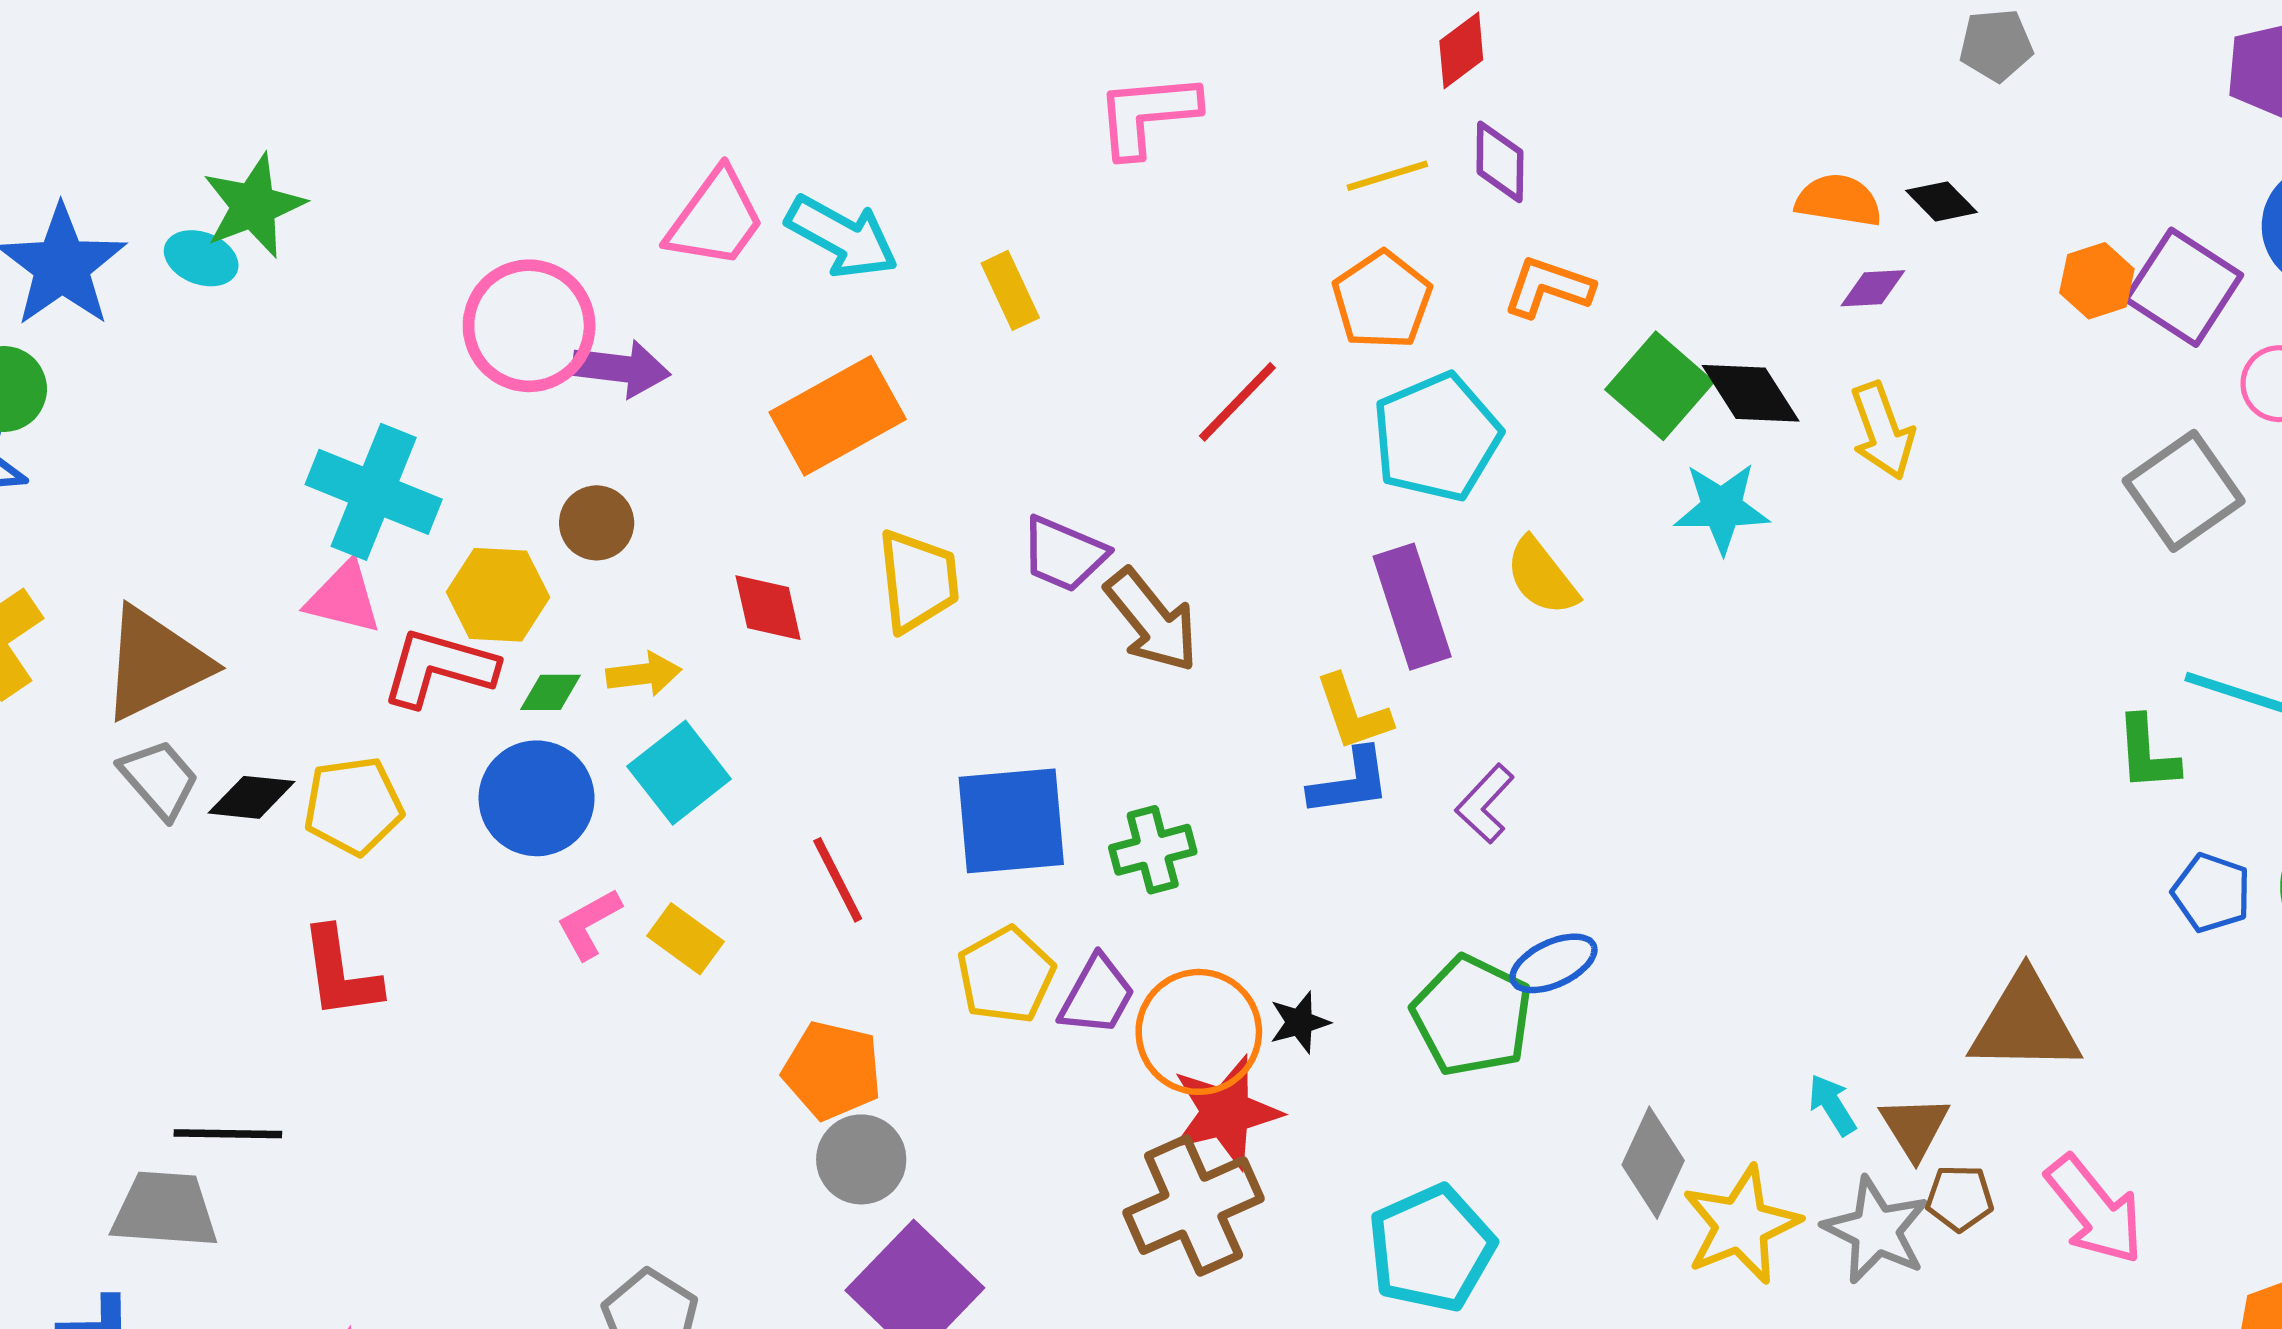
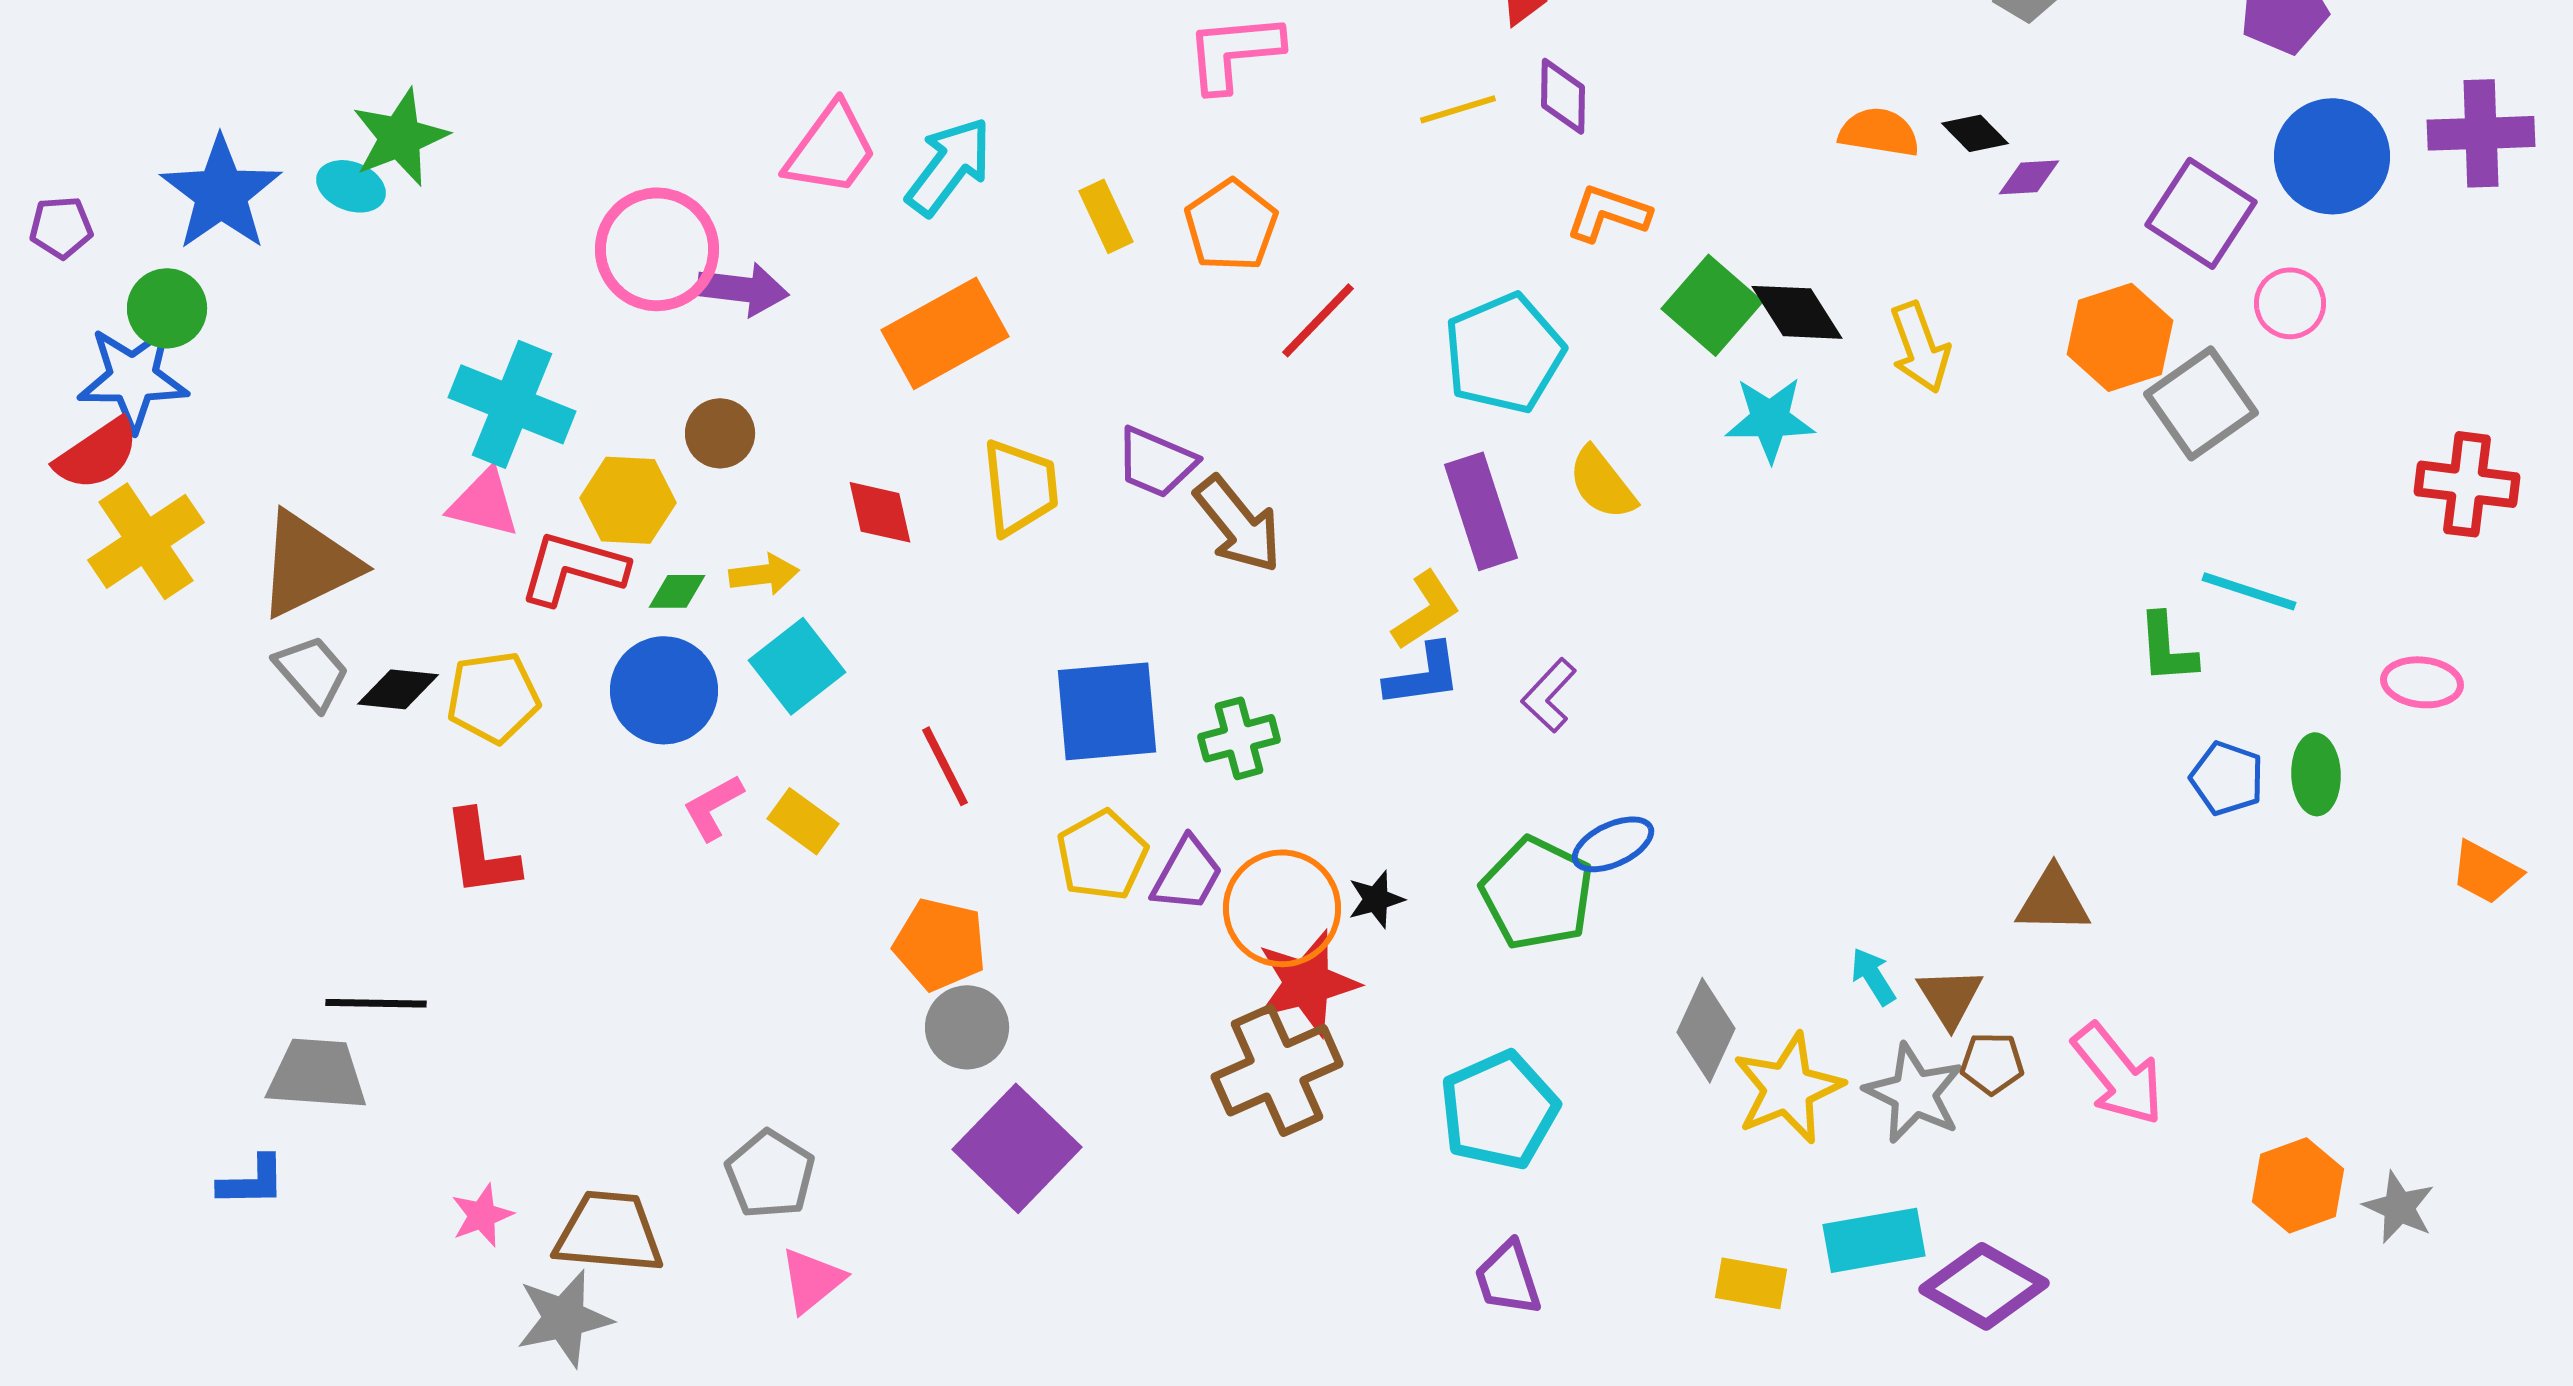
cyan arrow: (842, 237) -> (949, 166), turned -82
orange hexagon: (2097, 281) -> (2120, 337), moved, size x1.5
purple diamond: (1873, 288) -> (2029, 177), moved
orange pentagon: (1382, 300) -> (1231, 225), moved
yellow L-shape: (1353, 713) -> (1426, 610), turned -104
brown triangle: (2025, 1023) -> (2053, 900), size x0.7

